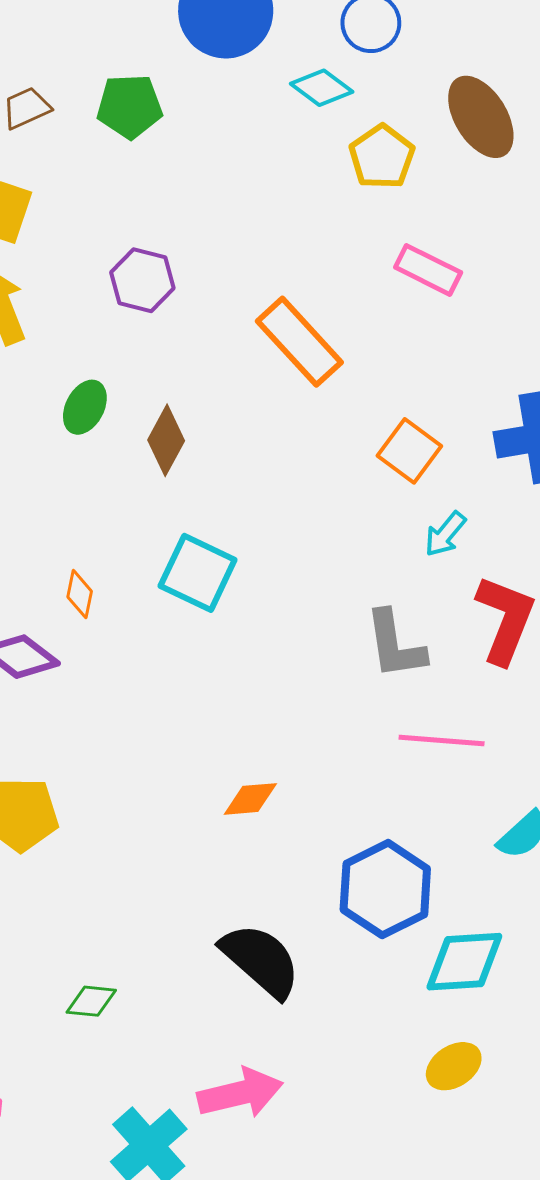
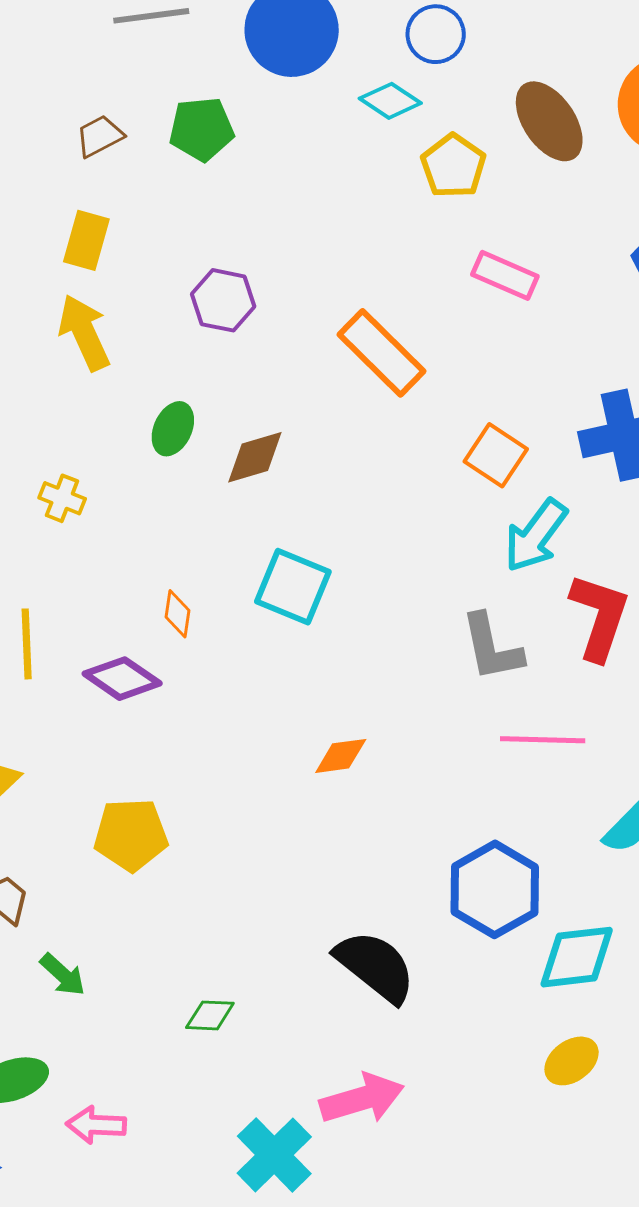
brown diamond: (166, 440) -> (255, 457), turned 48
cyan arrow: (445, 534) -> (536, 536), size x1.6
orange diamond: (250, 799) -> (341, 756), moved

